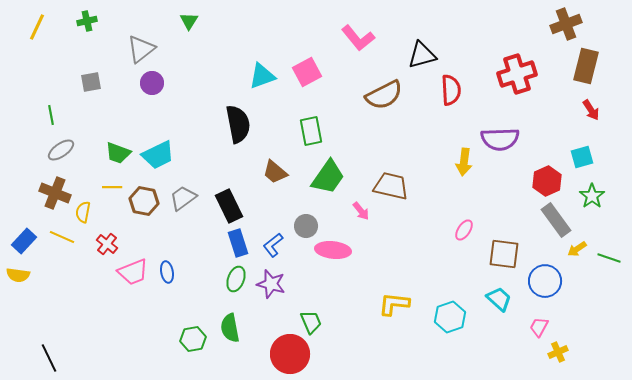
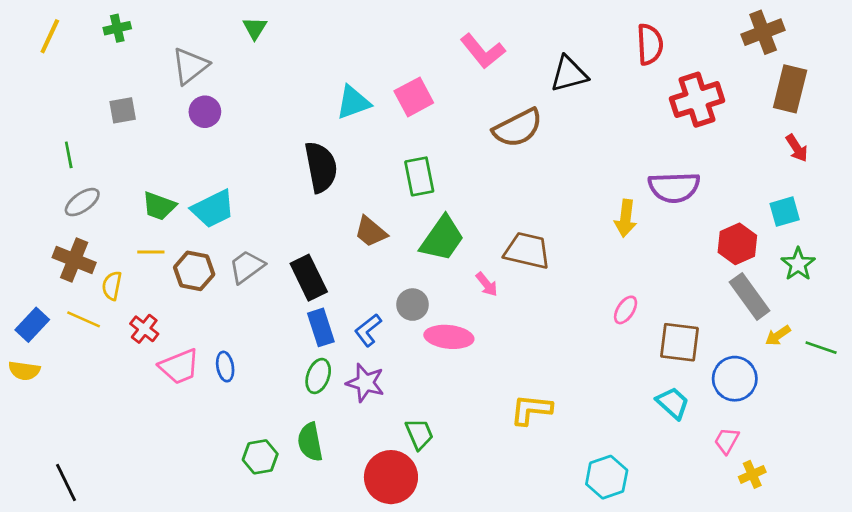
red semicircle: (451, 90) -> (650, 44), moved
cyan hexagon: (450, 317) -> (607, 477), moved

